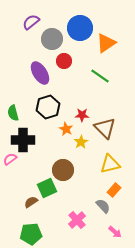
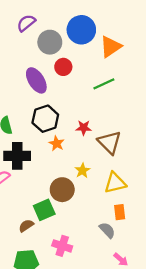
green line: (100, 76) -> (104, 84), turned -60
orange star: (66, 129) -> (57, 143), moved
yellow star: (81, 142) -> (82, 170), moved
orange rectangle: (114, 190) -> (120, 212), turned -48
pink cross: (77, 220) -> (62, 246), moved, turned -30

